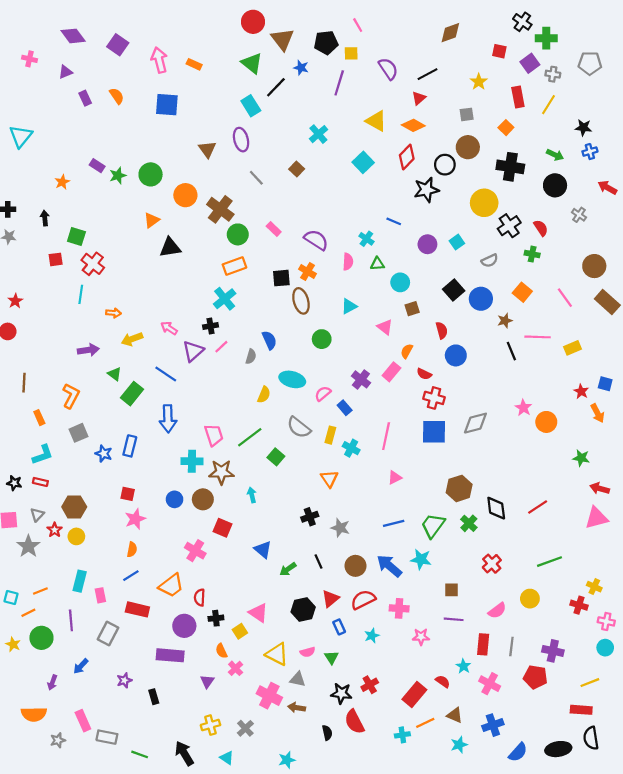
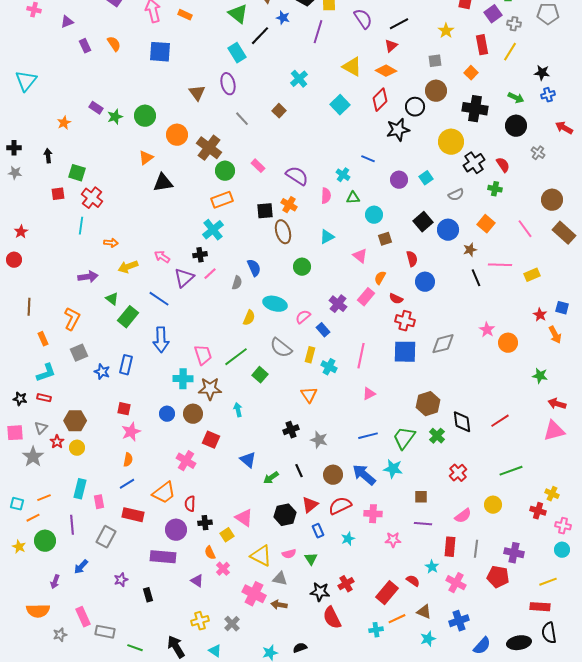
purple triangle: (207, 681) -> (197, 581), turned -32
black semicircle: (327, 733) -> (300, 648), moved, turned -96

